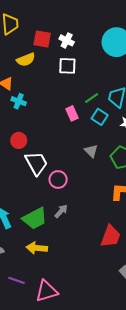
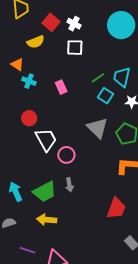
red square: (42, 39) -> (51, 22), turned 30
pink rectangle: (72, 113) -> (61, 87), moved
gray triangle: (91, 151) -> (98, 128), size x1.6
gray arrow: (61, 211) -> (69, 185), turned 128

